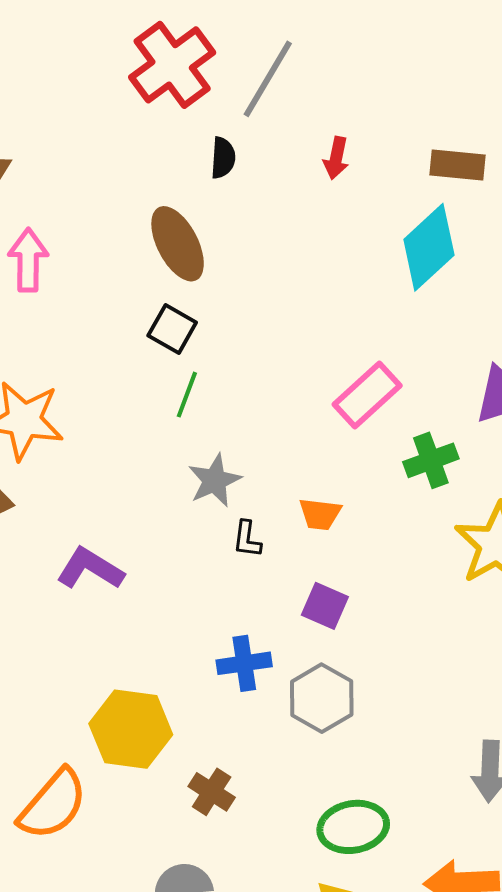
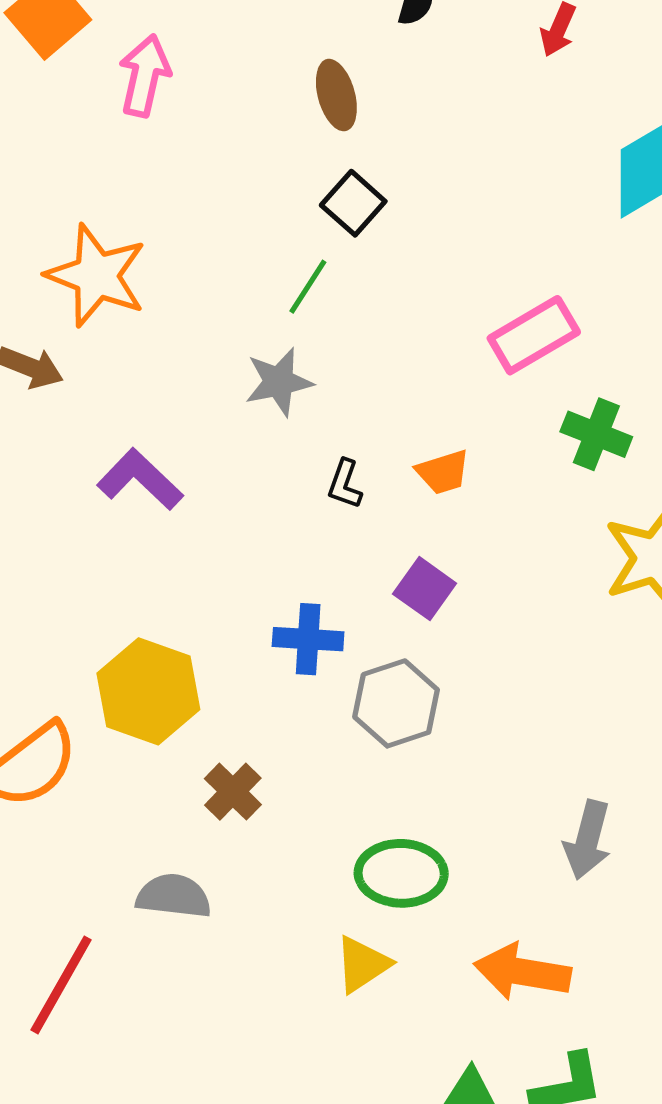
brown ellipse: (178, 244) -> (336, 95), size x0.7
black square: (172, 329) -> (353, 203), moved
green cross: (431, 460) -> (596, 434), turned 30
gray star: (215, 480) -> (279, 382), moved
orange trapezoid: (320, 514) -> (443, 472), turned -36

